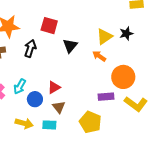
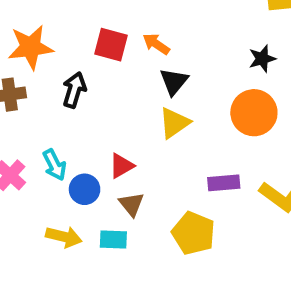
yellow triangle: (104, 37) -> (174, 123), moved
black triangle: (70, 46) -> (174, 82), moved
orange arrow: (99, 56) -> (156, 44), moved
orange circle: (123, 77) -> (254, 113), moved
cyan arrow: (20, 87) -> (54, 165), turned -56

